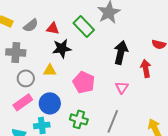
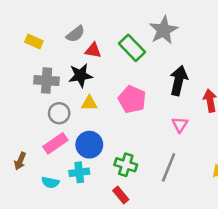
gray semicircle: (31, 25) -> (75, 34), moved
black star: (62, 48) -> (80, 75), moved
pink pentagon: (84, 82) -> (132, 99), moved

